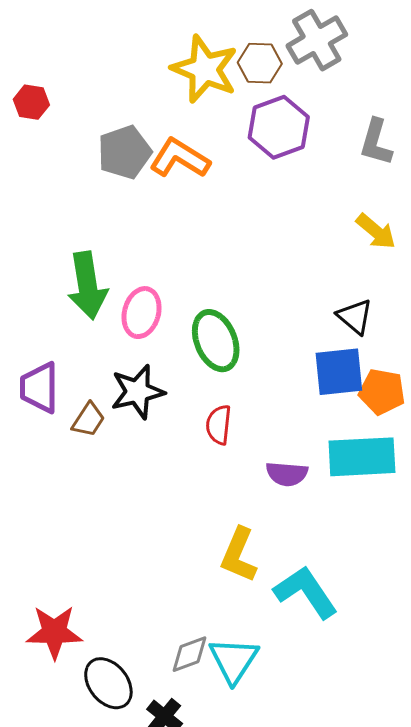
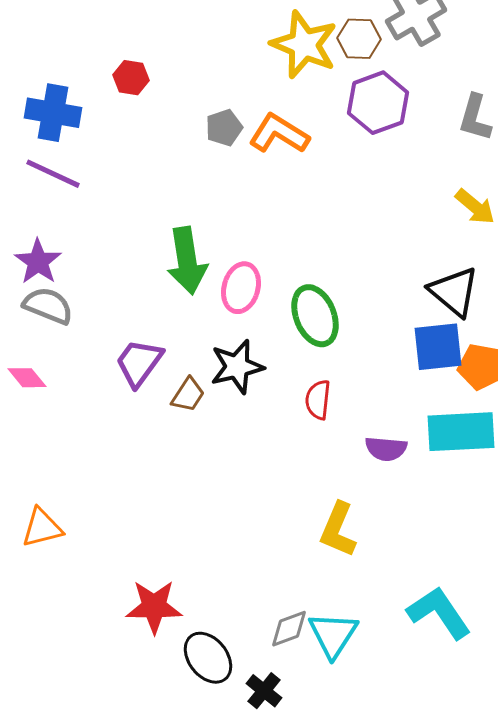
gray pentagon: (124, 152) -> (224, 128), size x0.7
black triangle: (355, 317) -> (454, 292), size x1.4
purple trapezoid: (39, 388) -> (139, 363), turned 36
cyan L-shape: (306, 592) -> (439, 613), moved

